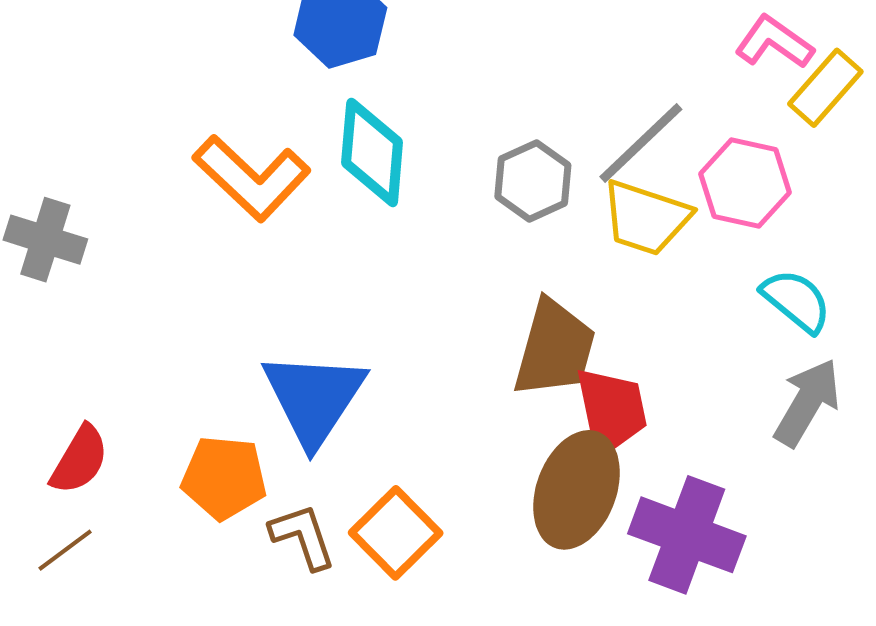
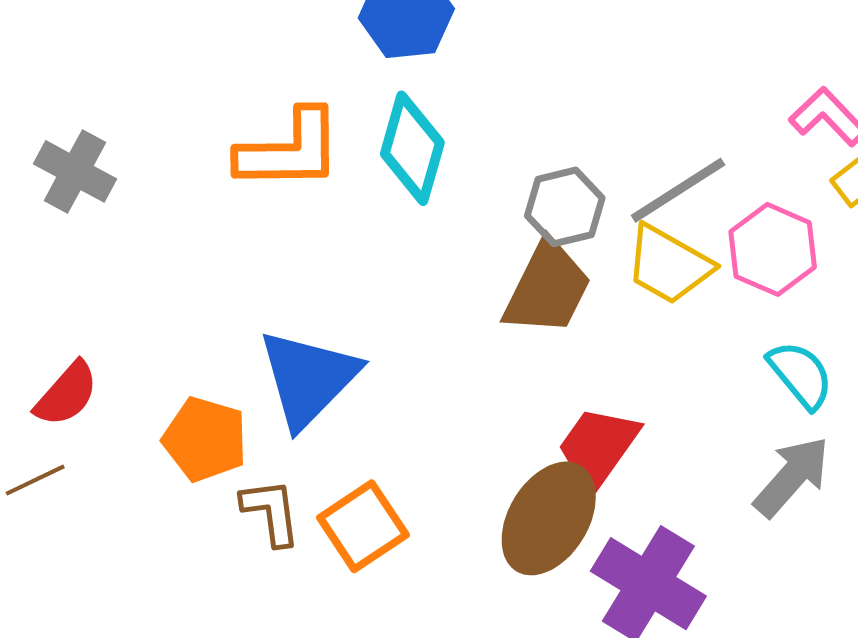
orange L-shape: (252, 178) -> (289, 150), turned -55
brown trapezoid: (555, 348) -> (547, 288), moved
red trapezoid: (611, 411) -> (598, 448), turned -144

